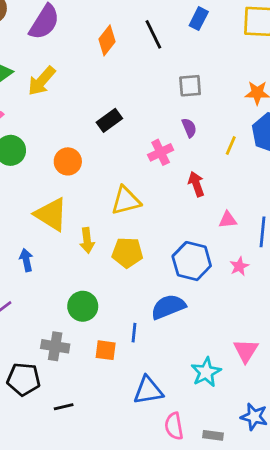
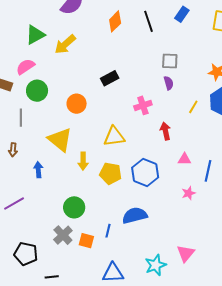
purple semicircle: (189, 128) -> (169, 83), moved
blue hexagon: (192, 261) -> (145, 173), moved
gray cross: (55, 346) -> (63, 235), moved, turned 30

